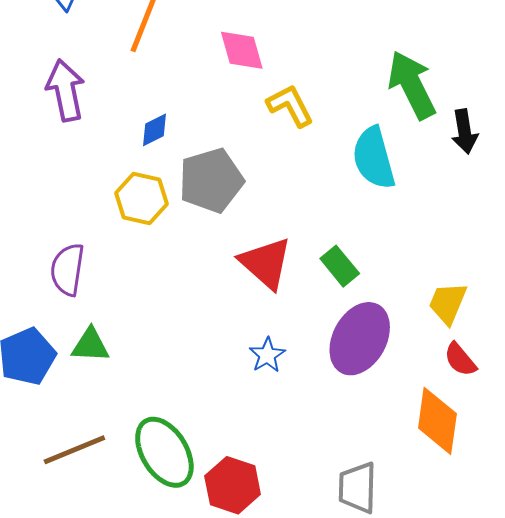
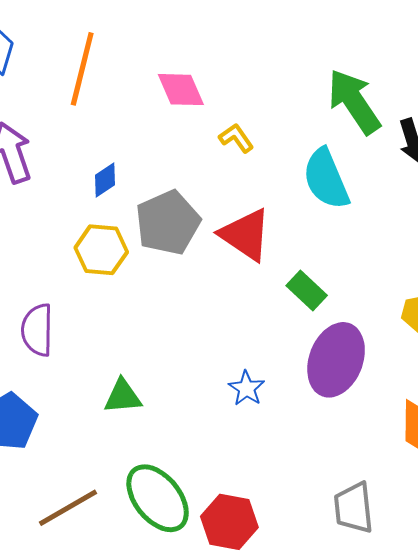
yellow L-shape: (290, 106) -> (236, 138), size x0.7
red triangle: (266, 263) -> (245, 235), moved
green triangle: (90, 345) -> (123, 396), moved

